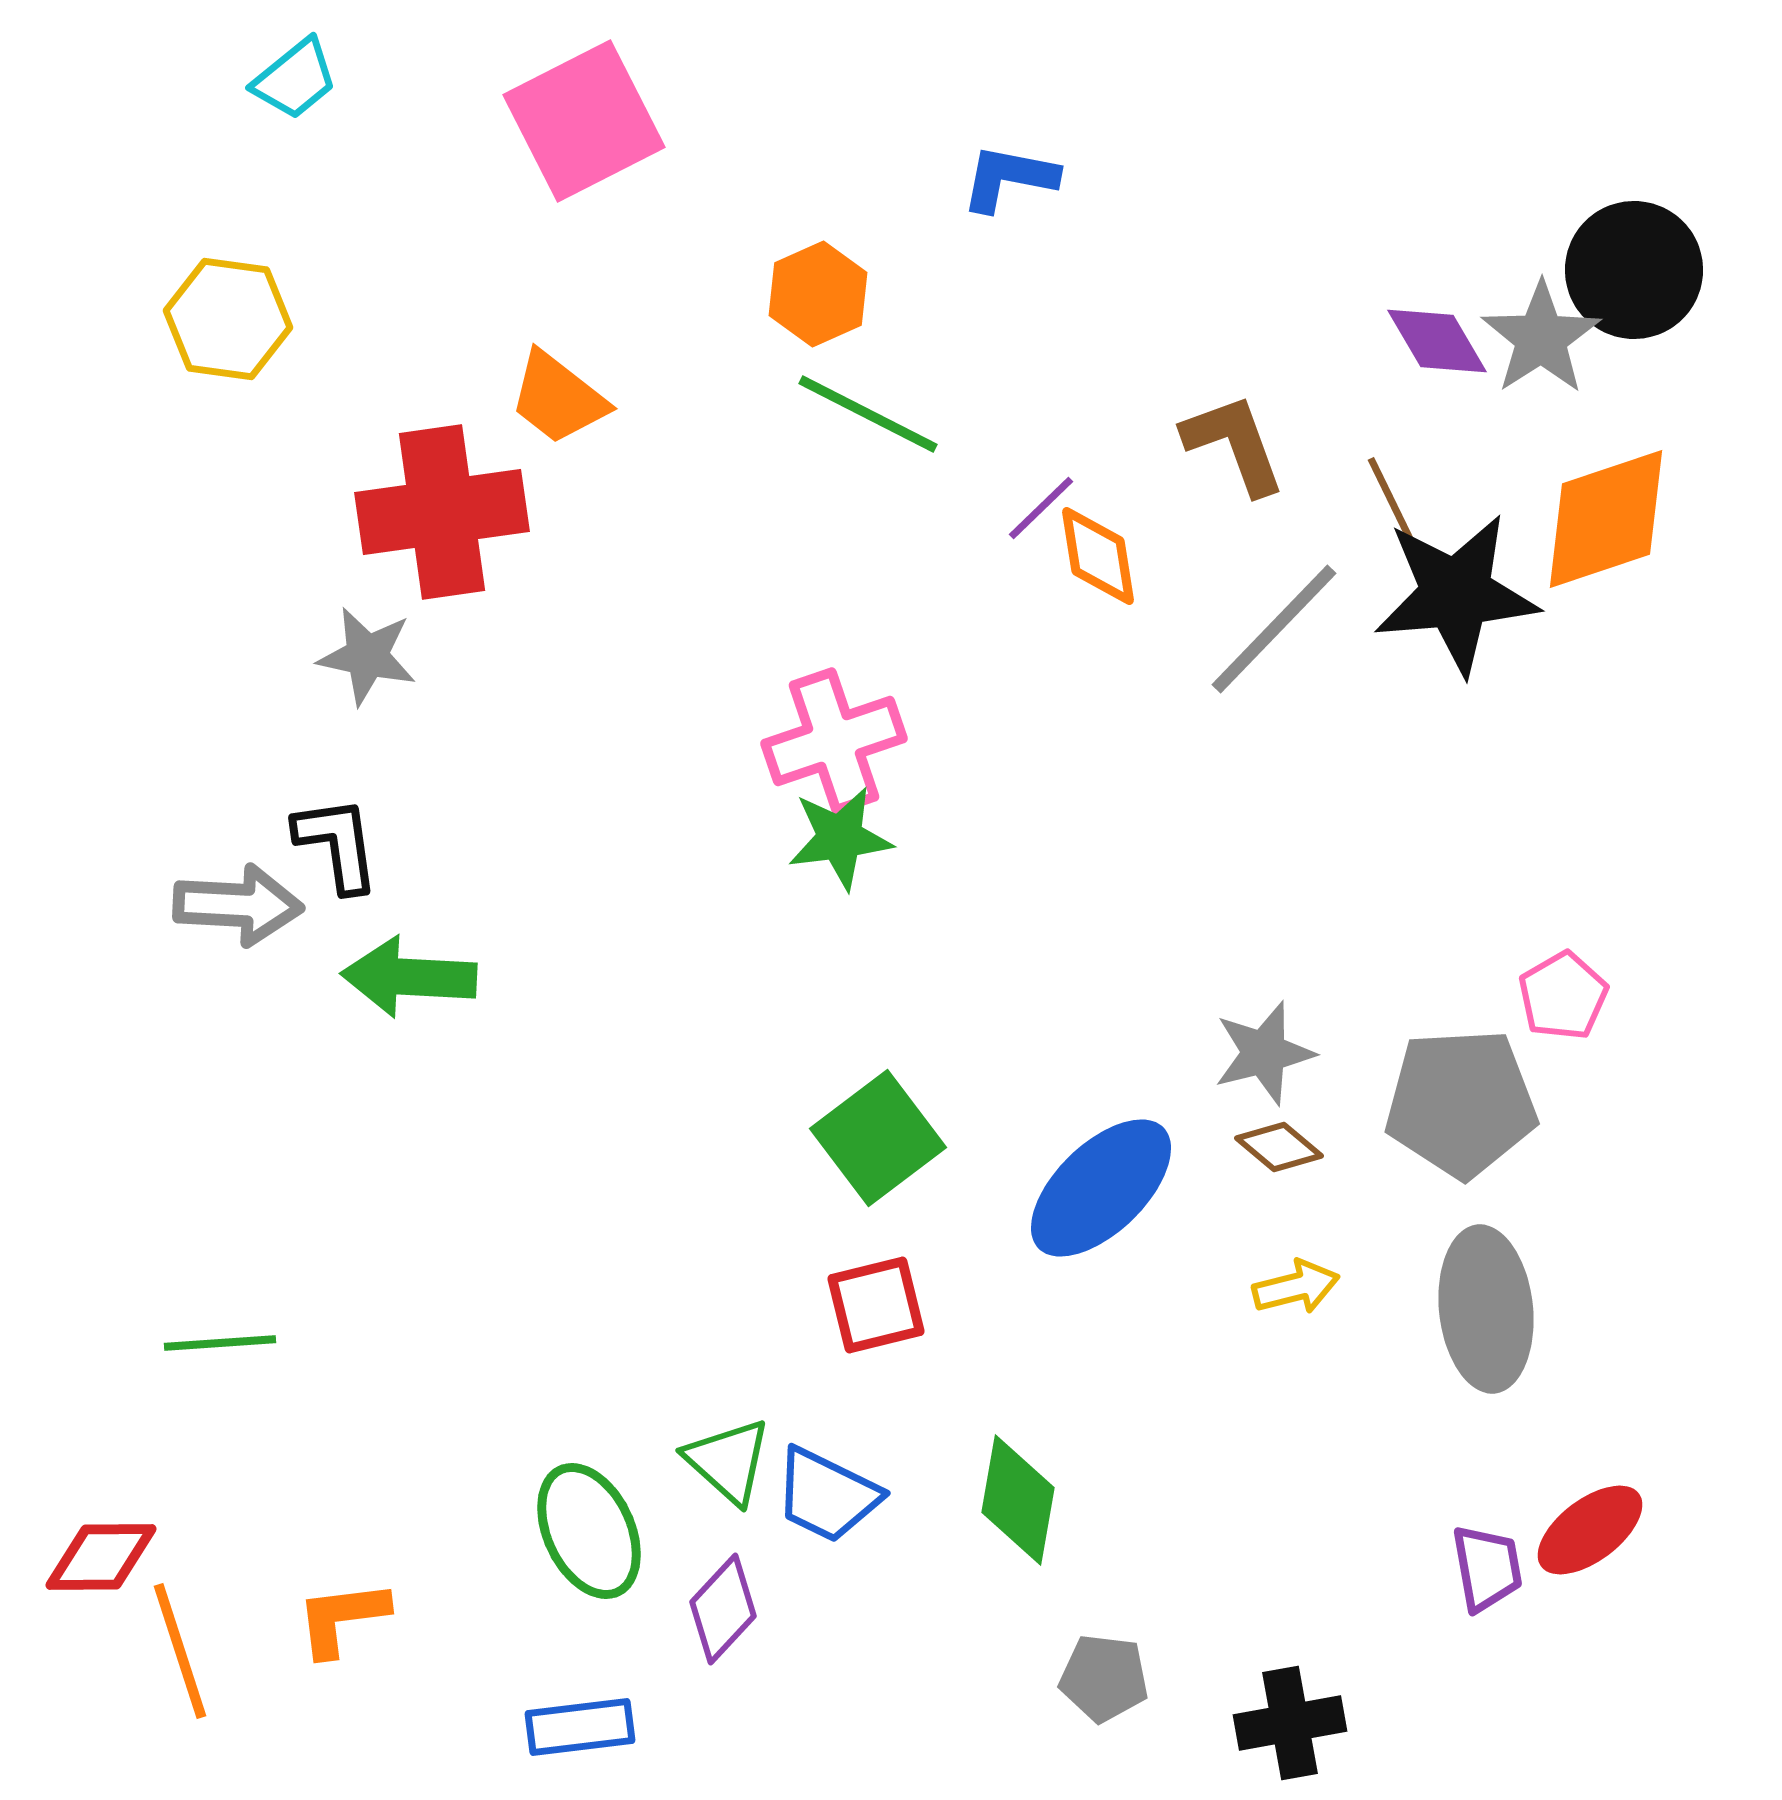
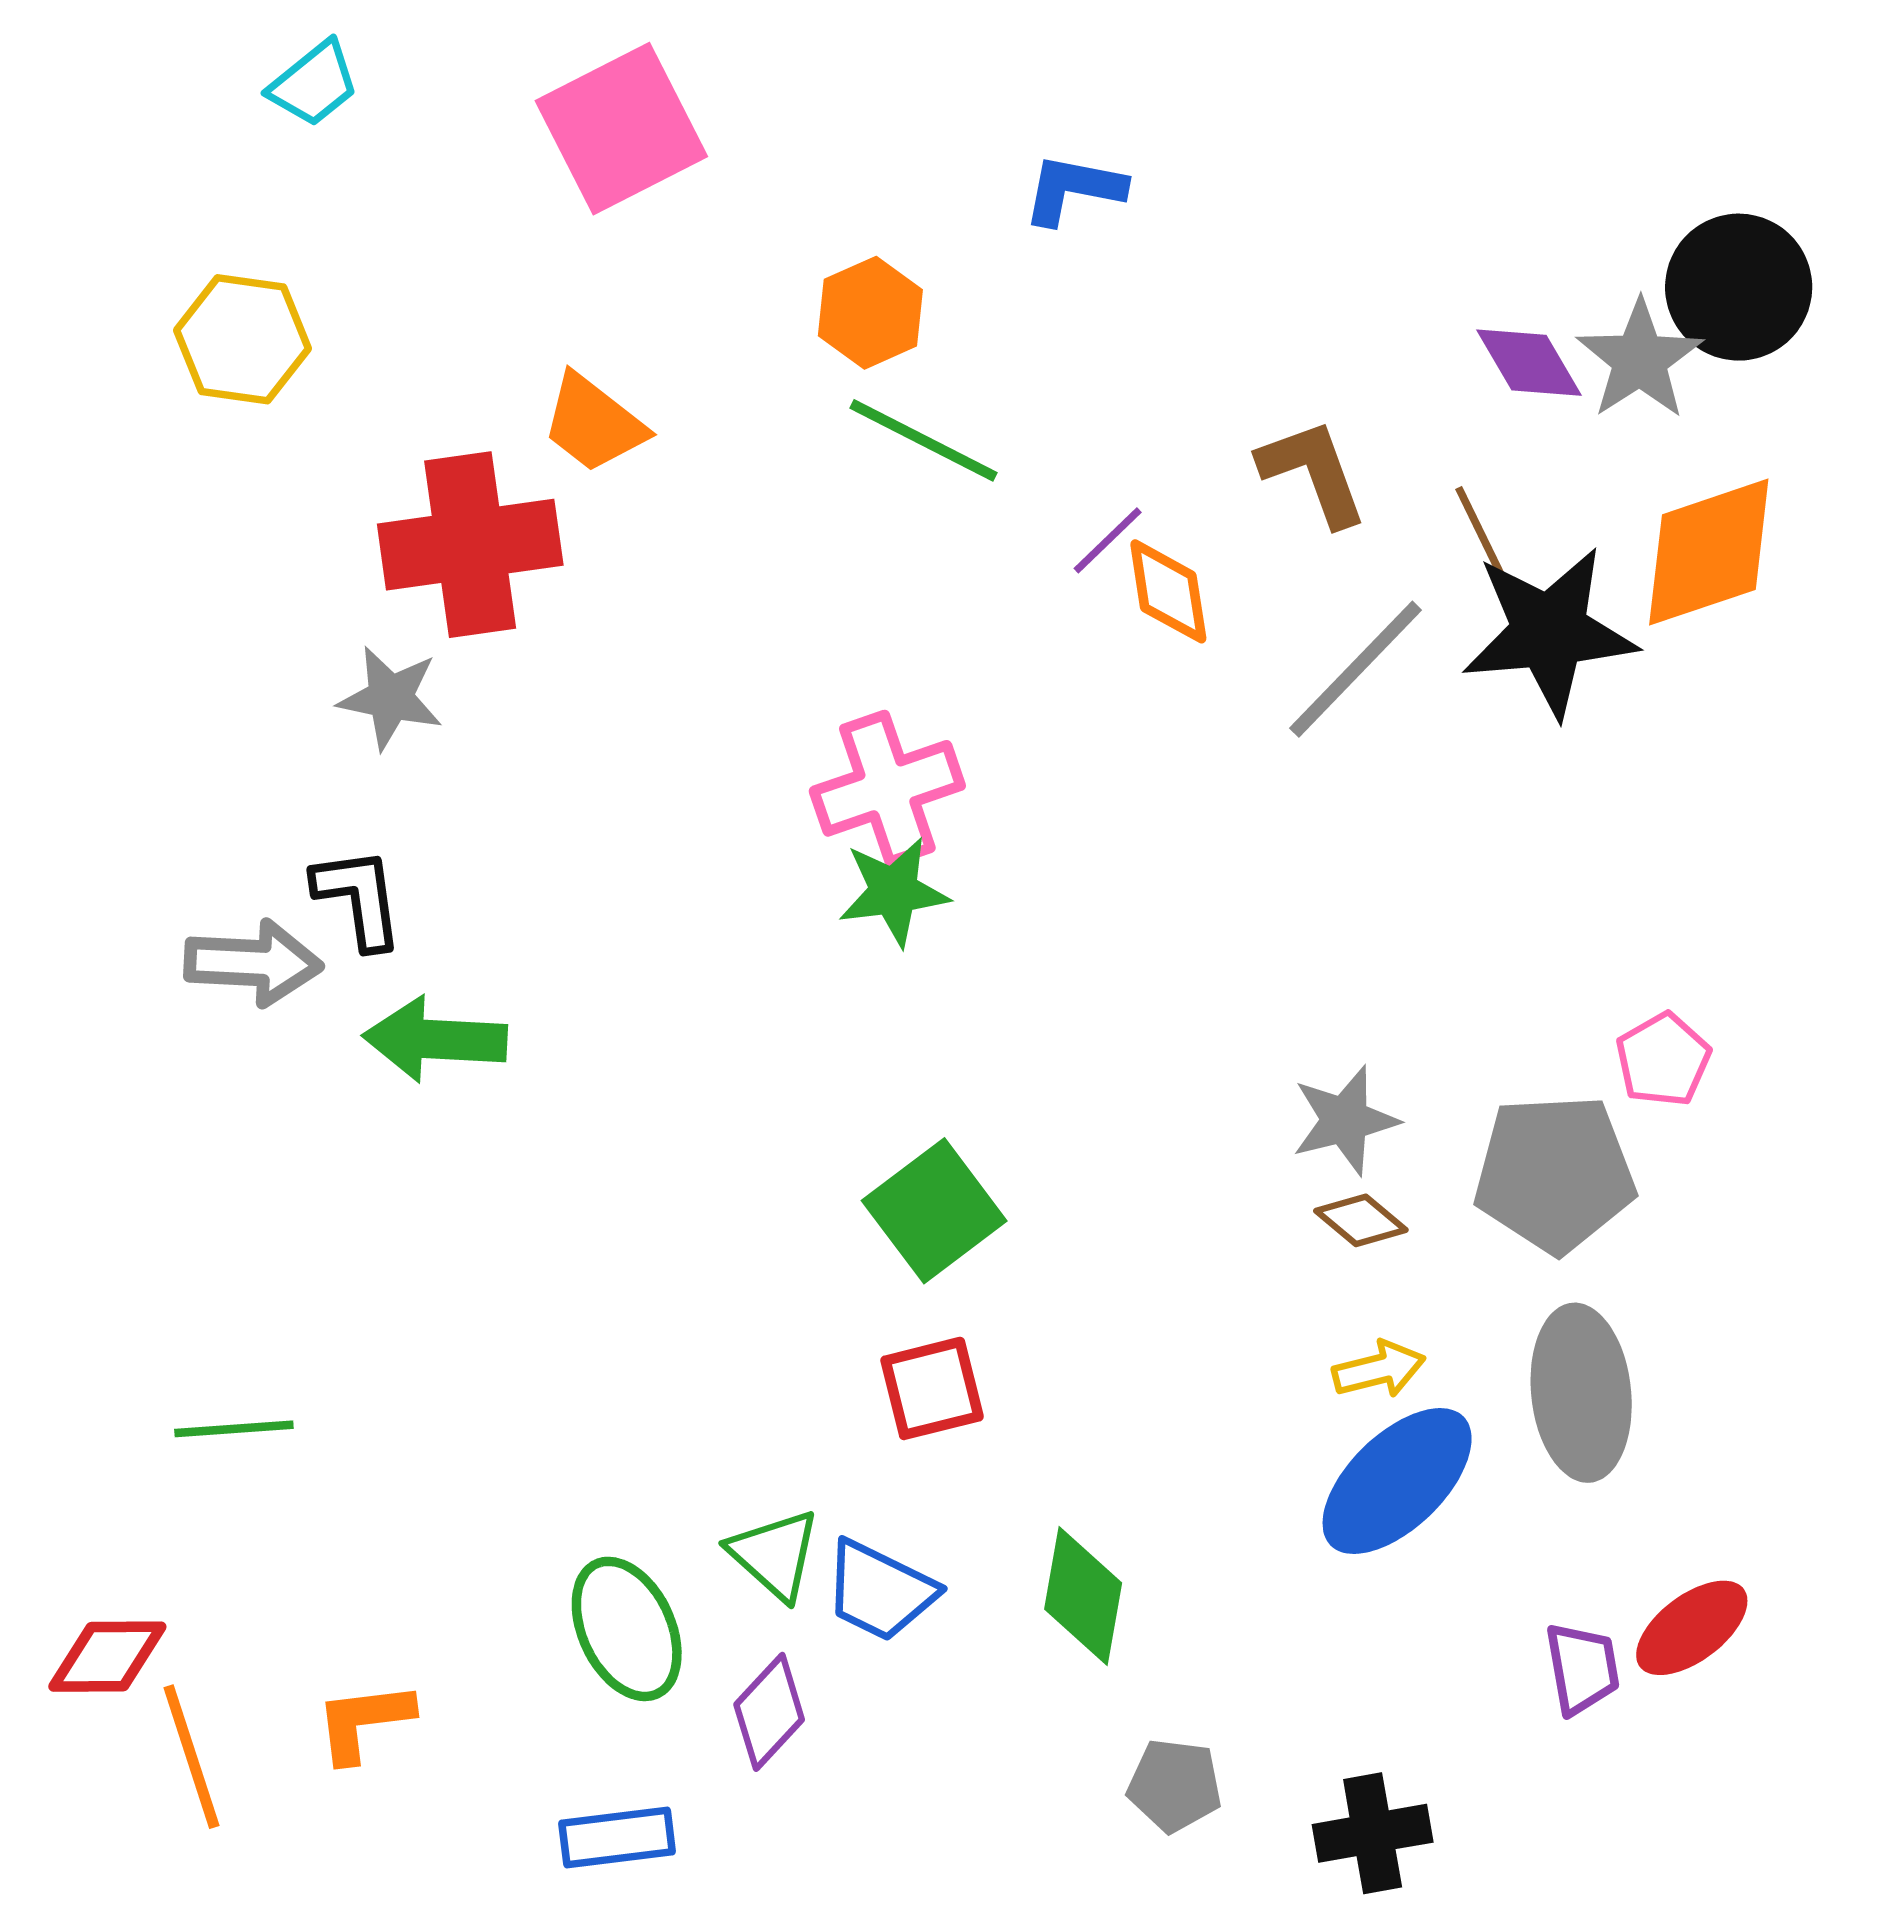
blue ellipse: (1101, 1188) -> (1397, 1481), moved

